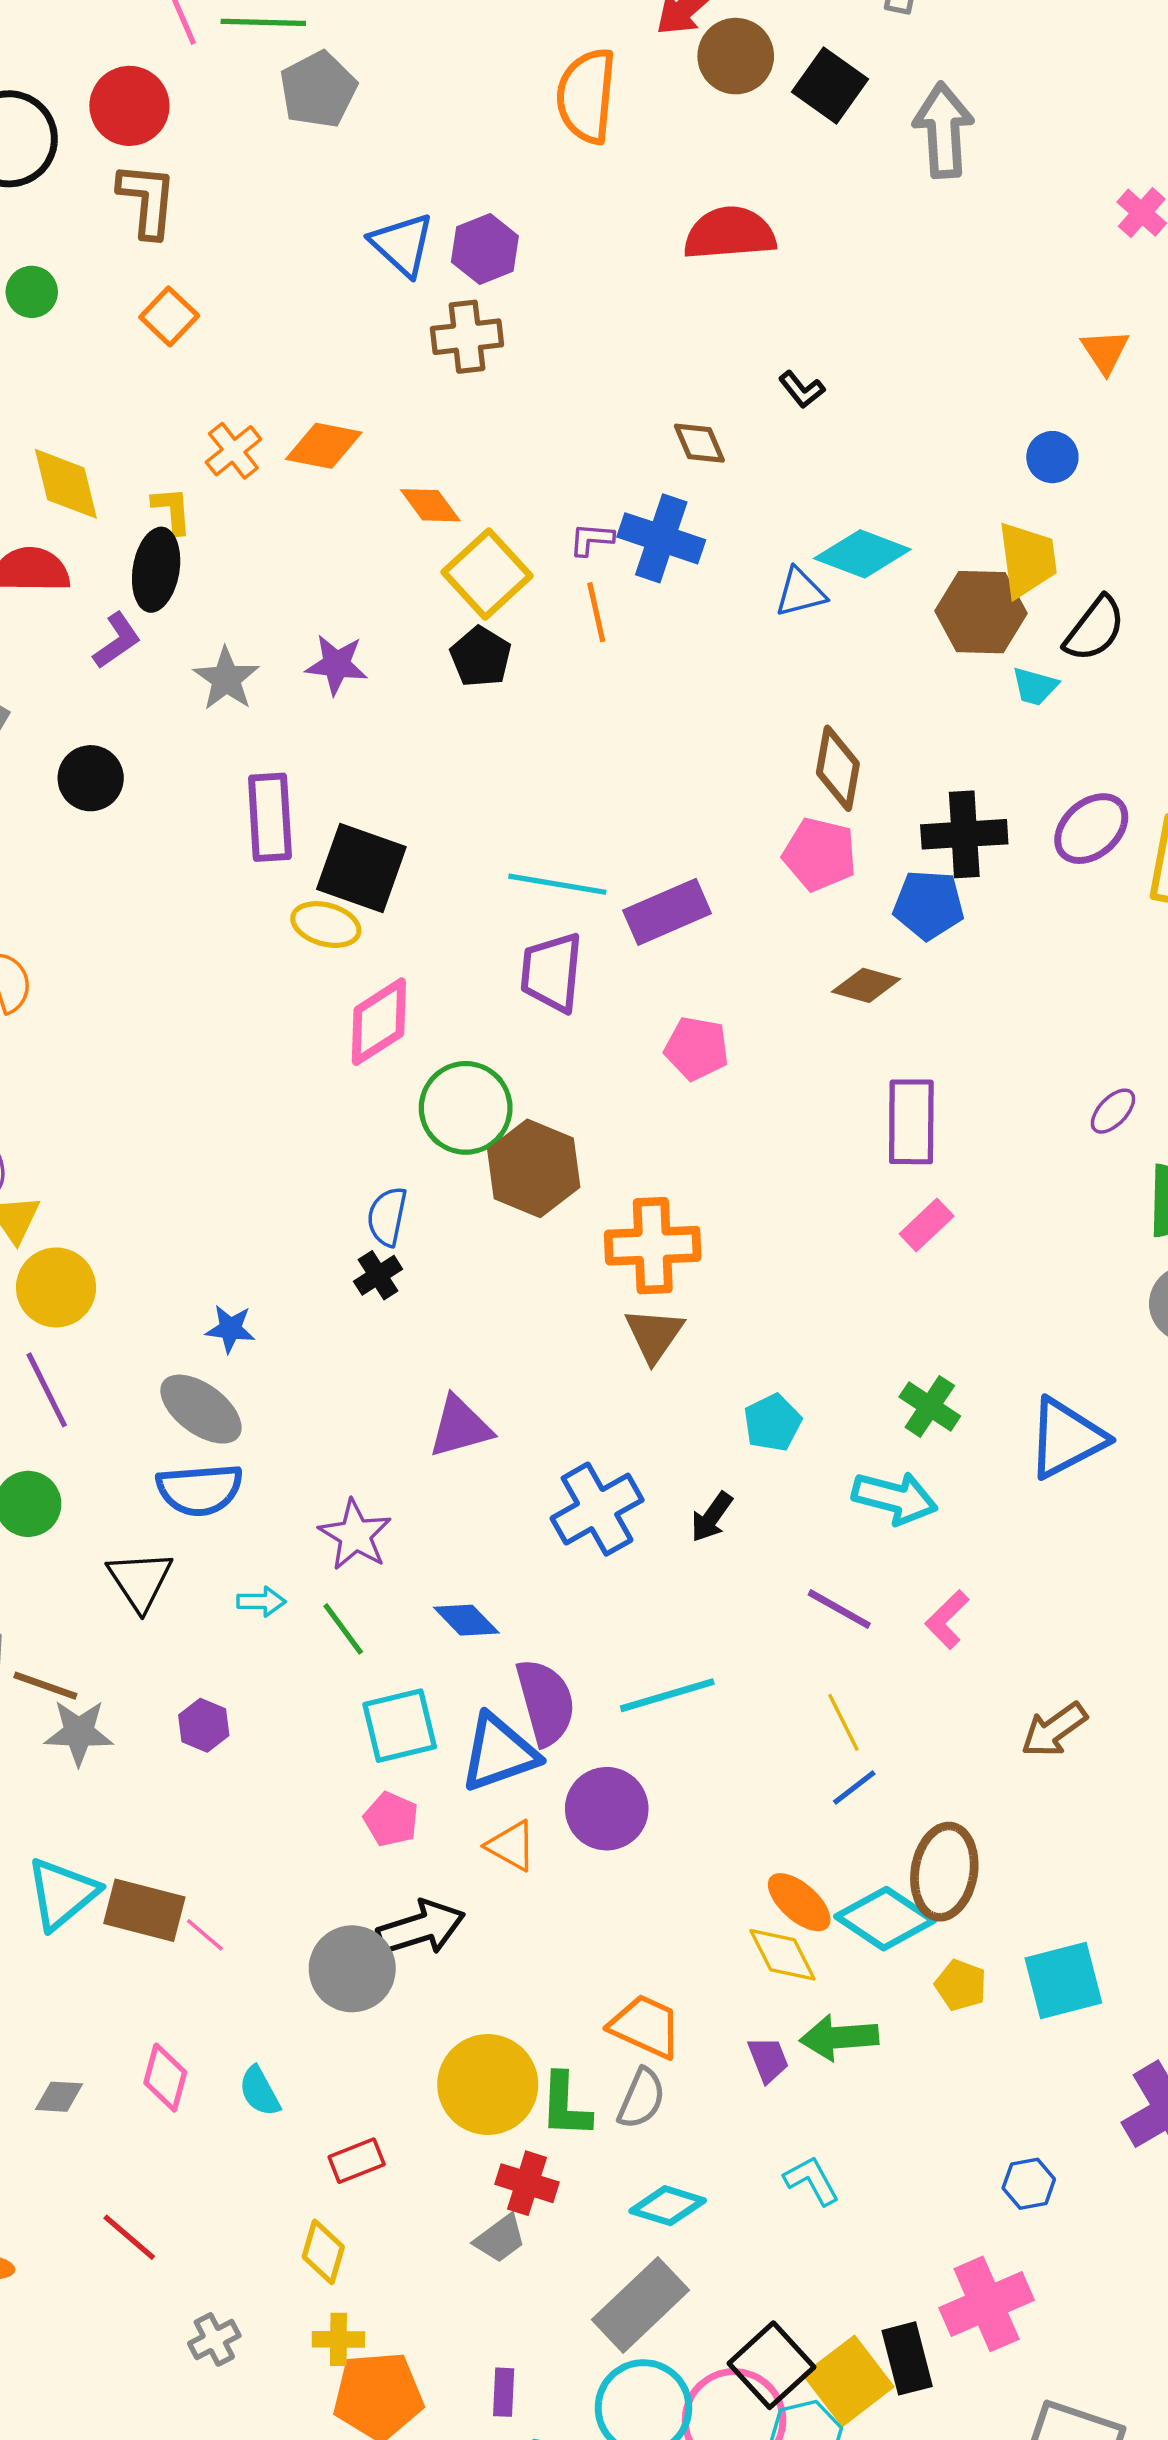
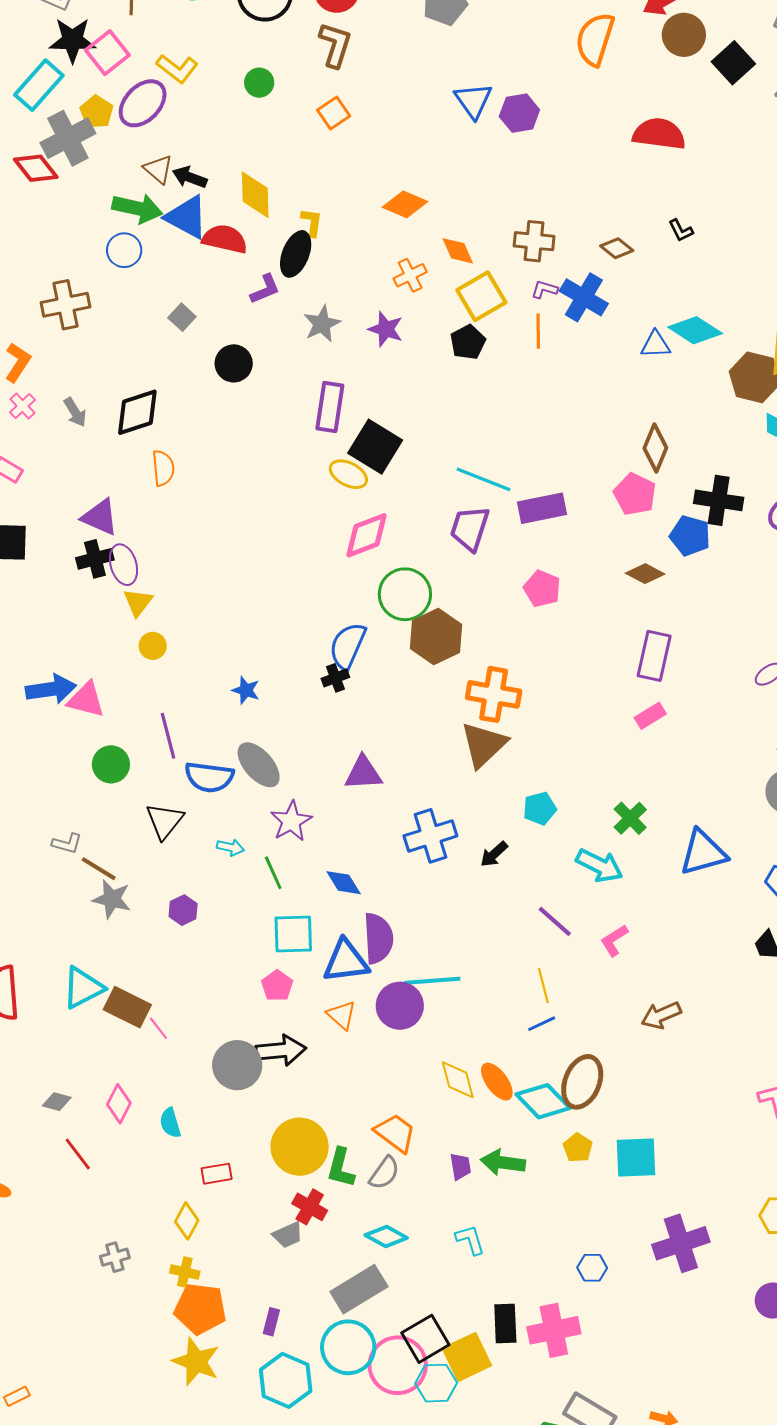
brown cross: (467, 337) -> (534, 241), moved
brown diamond: (699, 443) -> (617, 248), turned -40
orange cross: (233, 451) -> (410, 275), moved
blue semicircle: (387, 1217) -> (348, 646), size x1.4
yellow circle: (56, 1287) -> (153, 646), size x0.6
brown triangle: (654, 1335) -> (484, 745), size x1.4
purple line: (47, 1390) -> (168, 736), moved
gray ellipse: (201, 1409) -> (259, 765), moved
cyan line: (667, 1695) -> (432, 981), moved
yellow diamond: (782, 1955) -> (458, 1080), moved
red line: (129, 2237) -> (78, 1154), moved
black rectangle: (907, 2358) -> (505, 1324), moved

